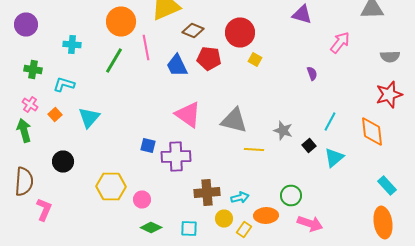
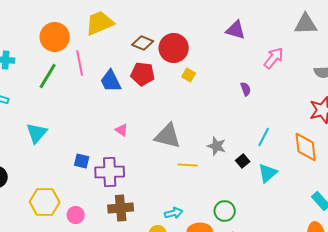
brown diamond: (193, 30) -> (143, 43), moved
pink triangle: (188, 114) -> (122, 130), size x0.5
cyan triangle: (89, 118) -> (37, 133), moved
brown cross: (207, 192) -> (121, 208), moved

